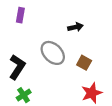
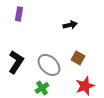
gray ellipse: (53, 53) -> (49, 65), moved
green cross: (24, 95) -> (42, 88), moved

